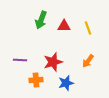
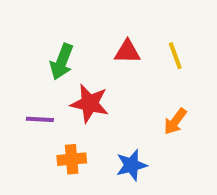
green arrow: (41, 20) -> (62, 62), moved
red star: (53, 62) -> (90, 103), moved, turned 30

